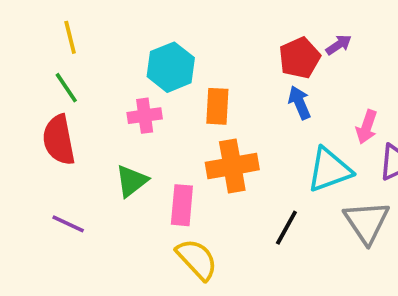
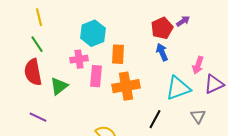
green triangle: (132, 181) -> (59, 86), moved
pink rectangle: (182, 205) -> (96, 76), moved
gray triangle: (367, 222) -> (198, 116), size x0.6

